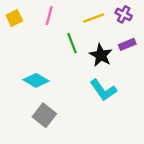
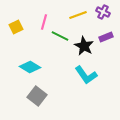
pink line: (49, 16) -> (44, 22), moved
yellow square: (14, 18) -> (16, 27), moved
green line: (72, 43) -> (60, 36), turned -42

